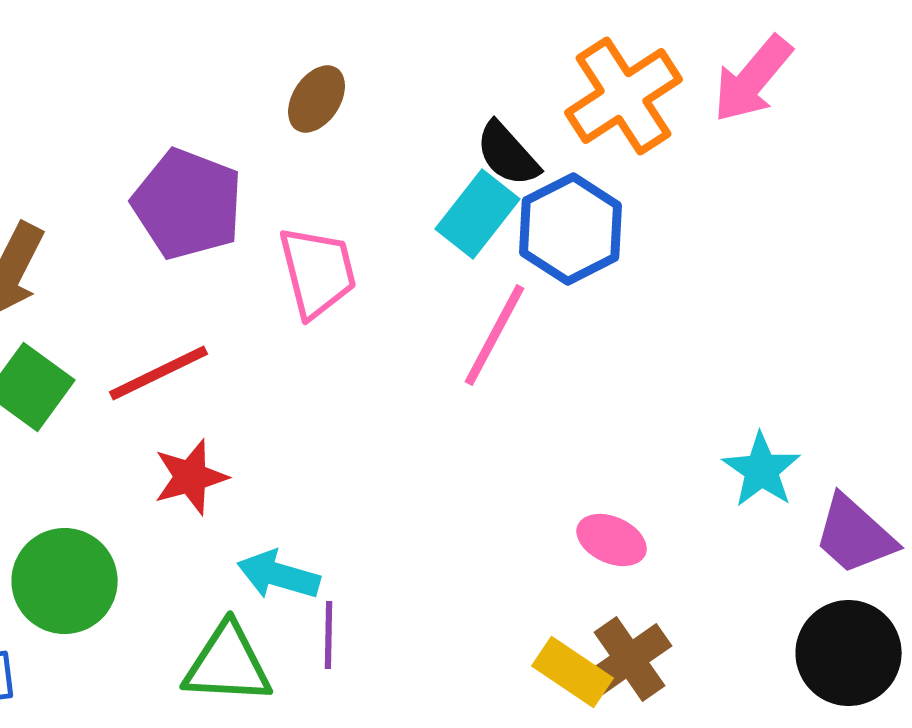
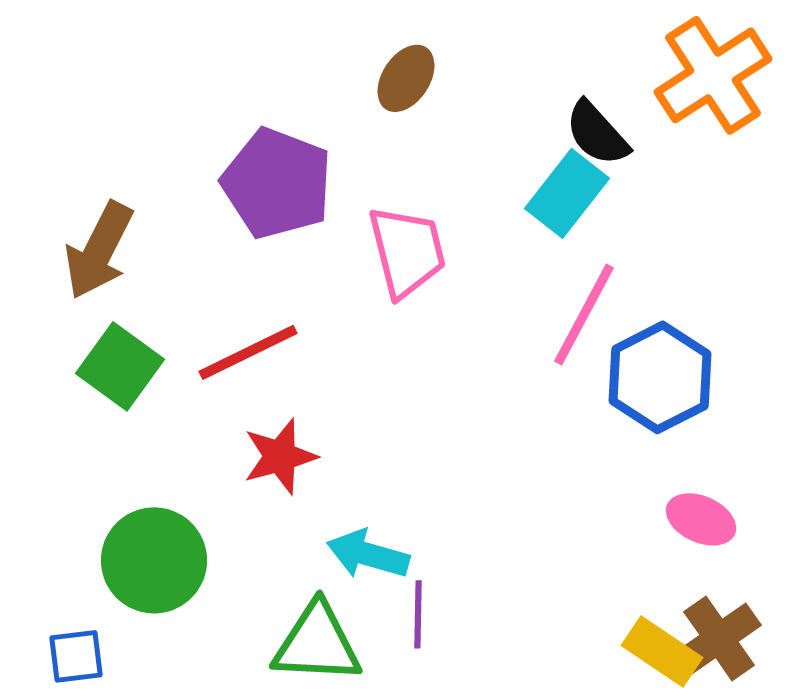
blue hexagon: (571, 229) -> (660, 377), moved

